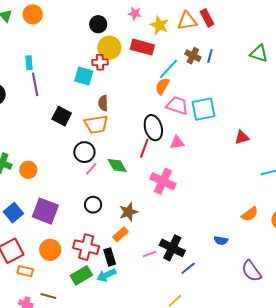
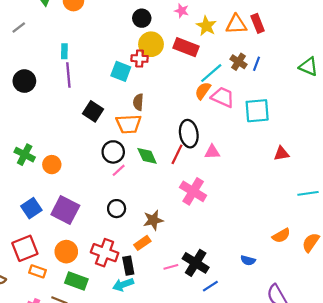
pink trapezoid: (177, 105) -> (223, 97), moved
cyan square: (203, 109) -> (257, 111), moved
green diamond: (117, 165) -> (147, 156), moved
green rectangle: (81, 275) -> (76, 281), moved, turned 45

